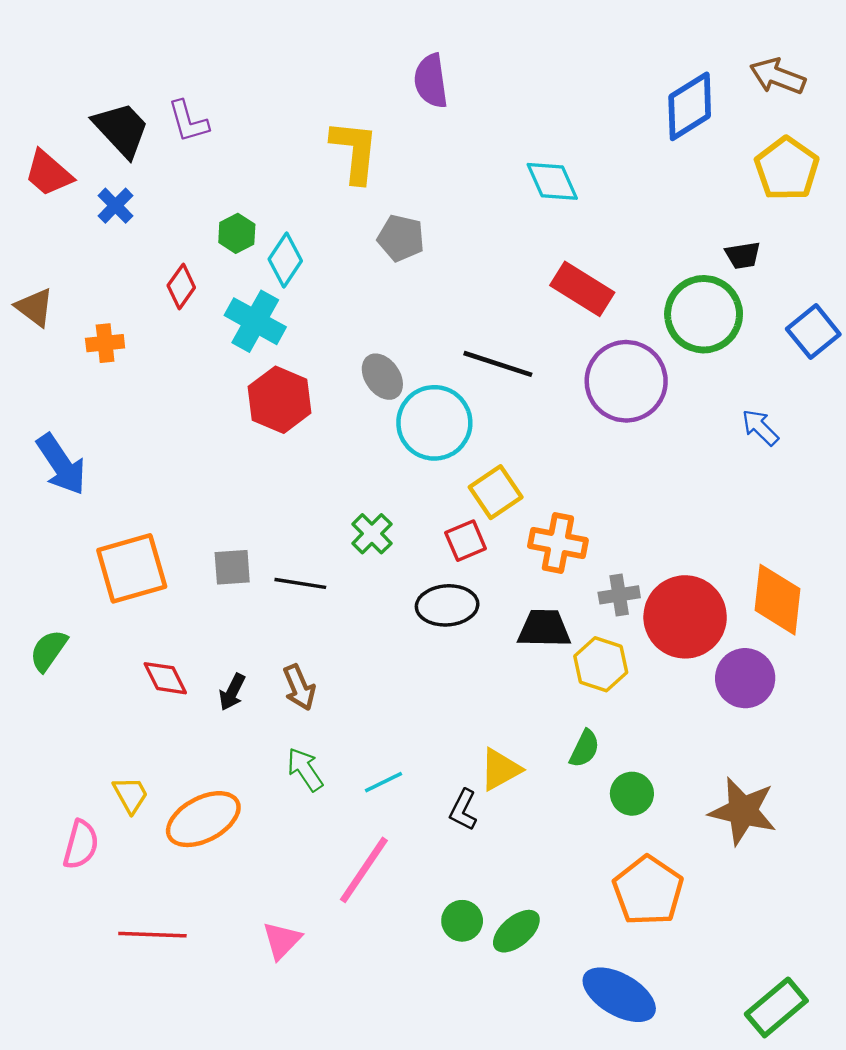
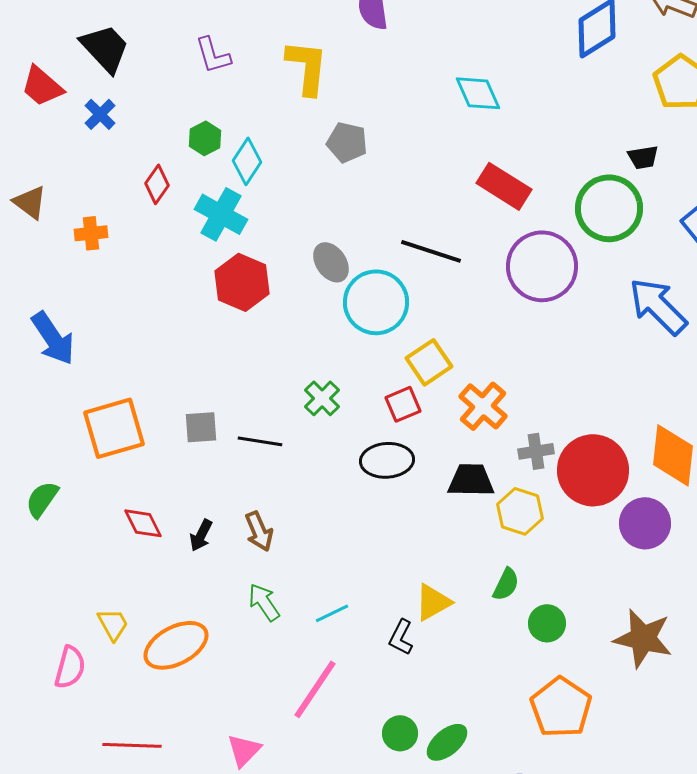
purple L-shape: (188, 121) -> (213, 55), moved
blue arrow: (760, 427) -> (658, 306), size x1.8
orange cross: (558, 543) -> (483, 406), turned 30

